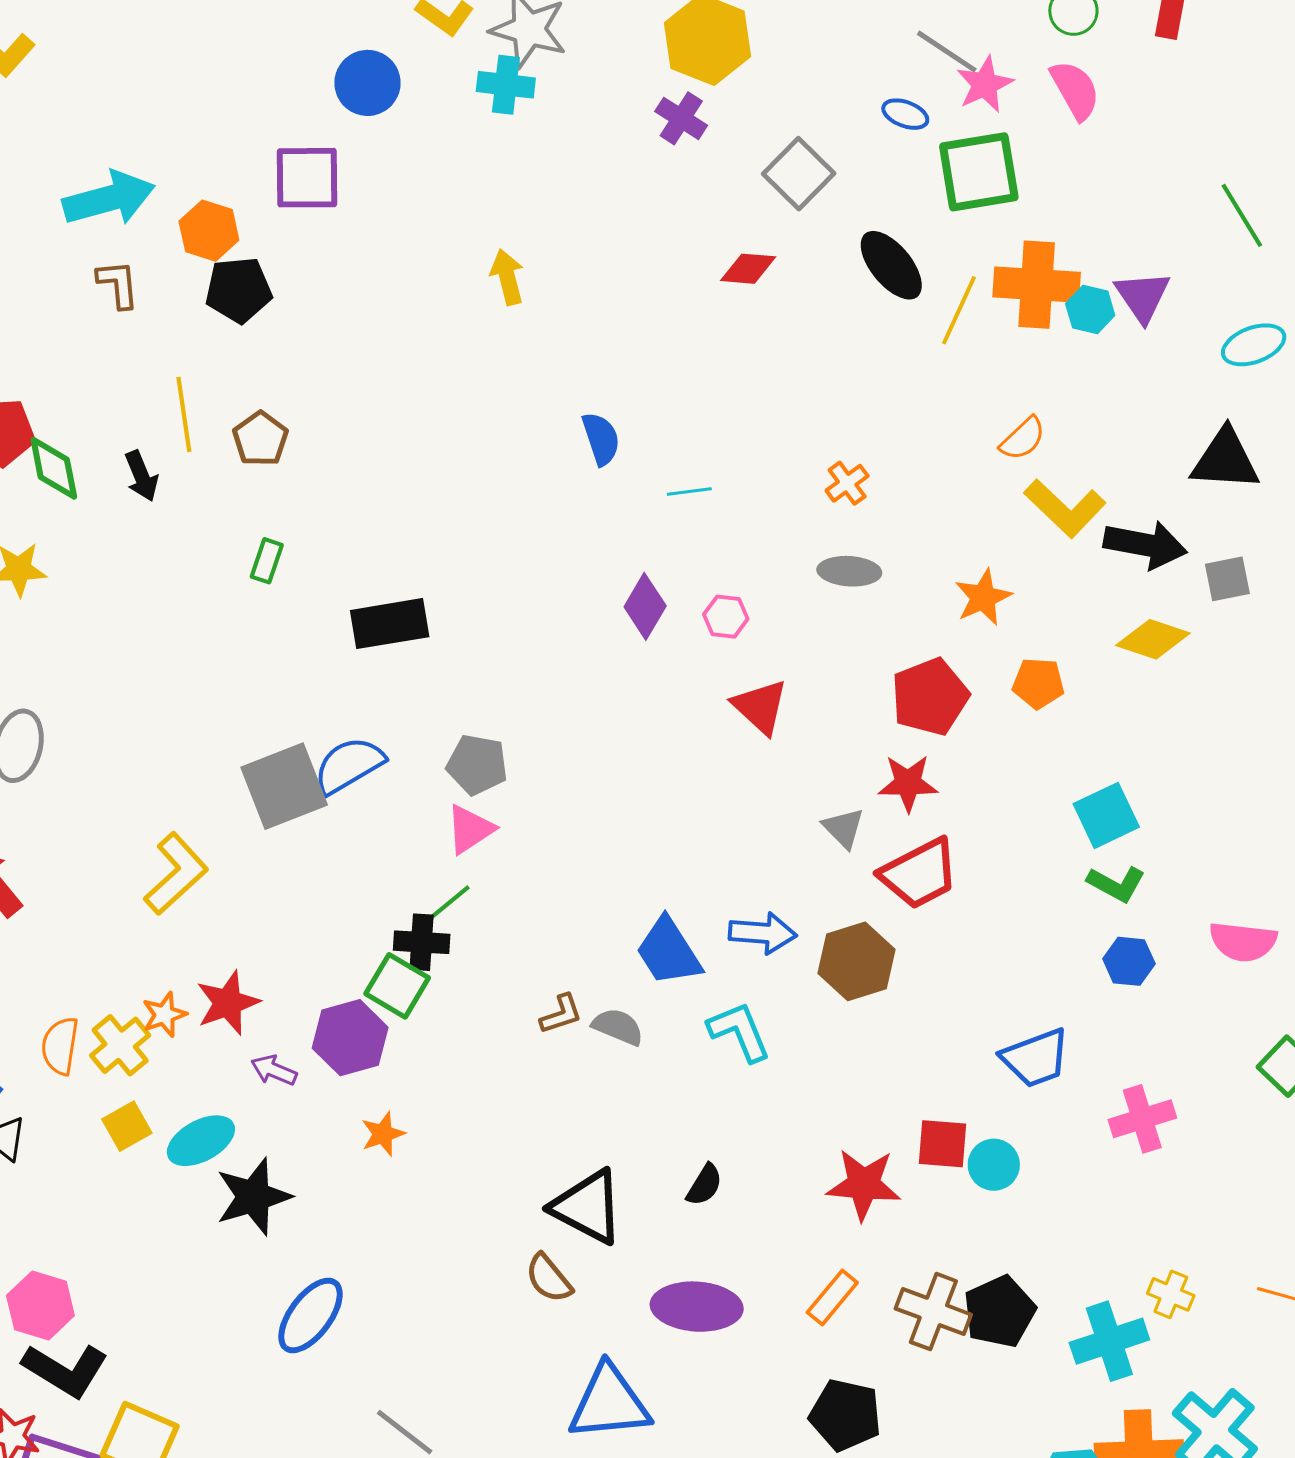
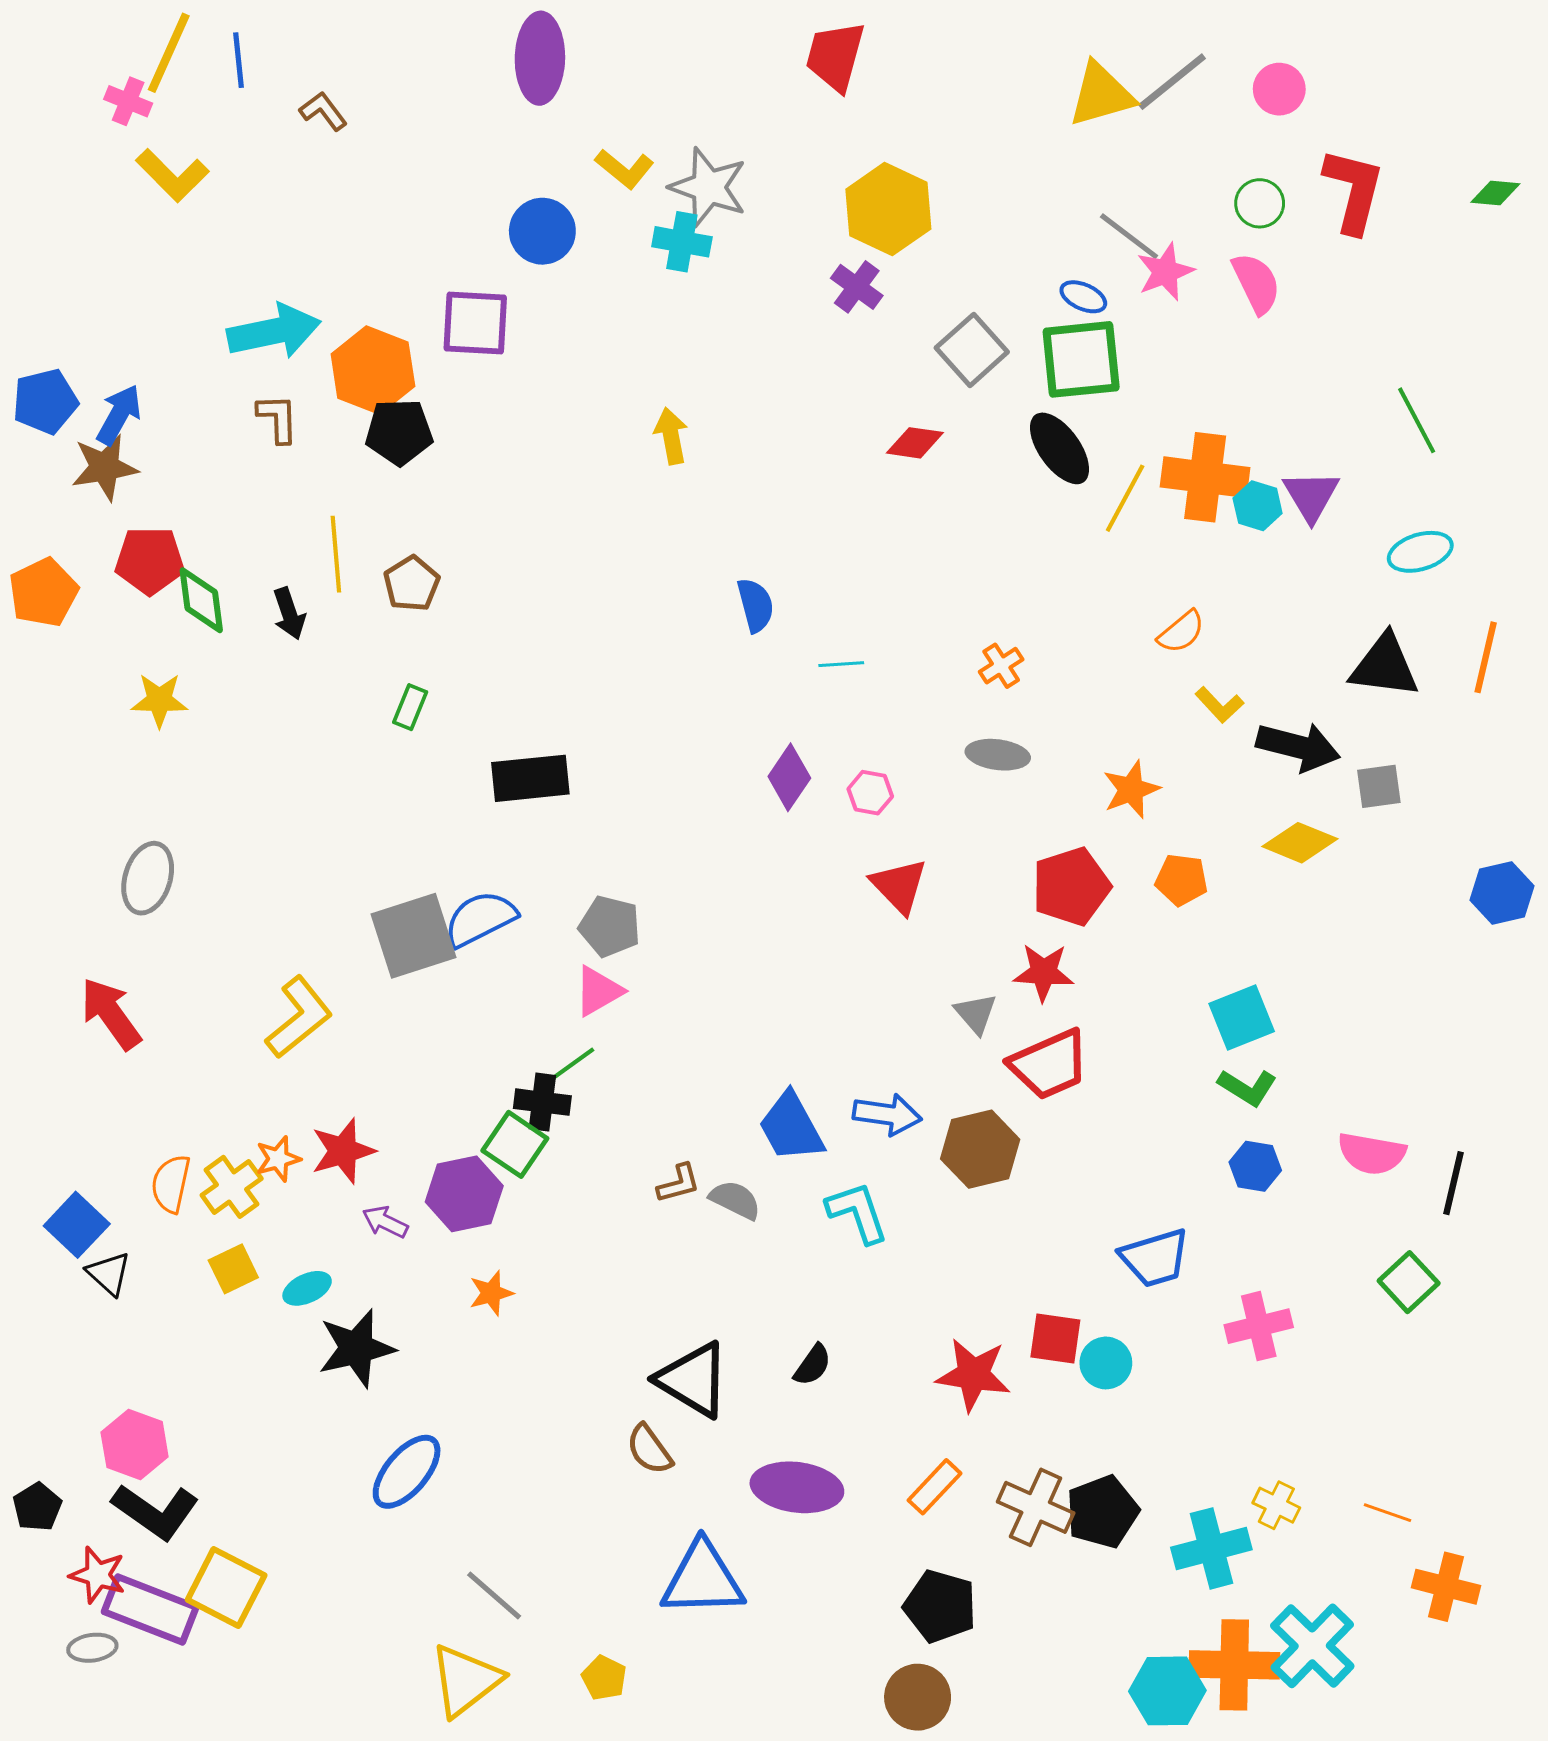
green square: (979, 172) -> (1081, 359), moved
orange hexagon: (209, 231) -> (373, 370), size x1.4
yellow L-shape: (1065, 508) -> (1219, 705), size x0.6
cyan ellipse: (201, 1141) -> (307, 1288), size x0.7

